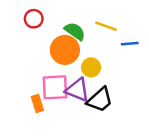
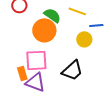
yellow circle: (91, 67) -> (84, 39), moved
purple triangle: (77, 90) -> (35, 82), moved

